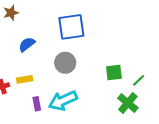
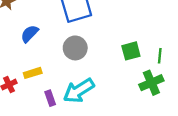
green line: (139, 80) -> (160, 56), turned -32
green cross: (128, 103) -> (151, 83), turned 35

